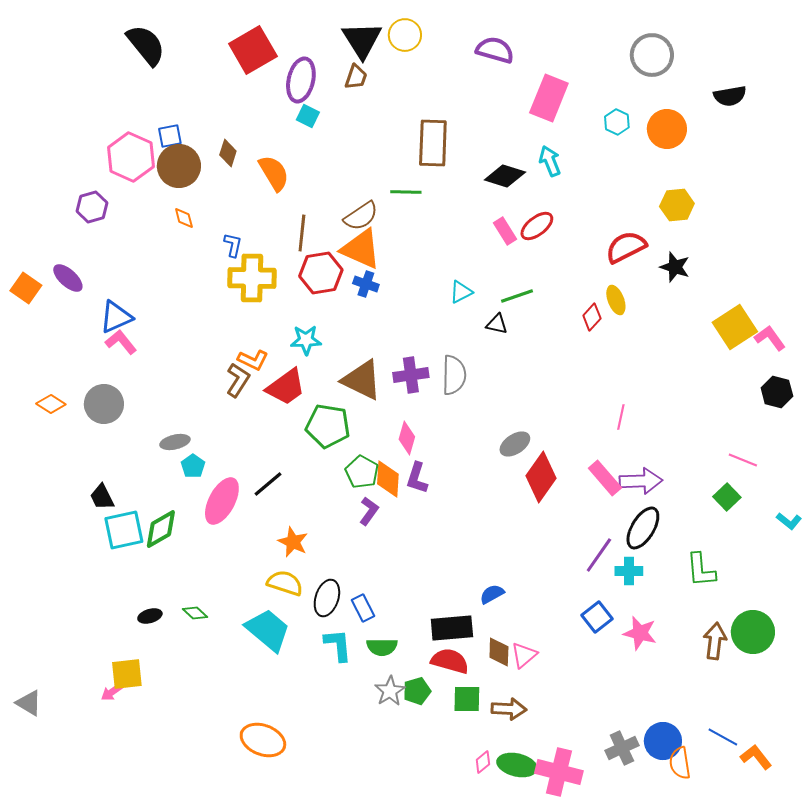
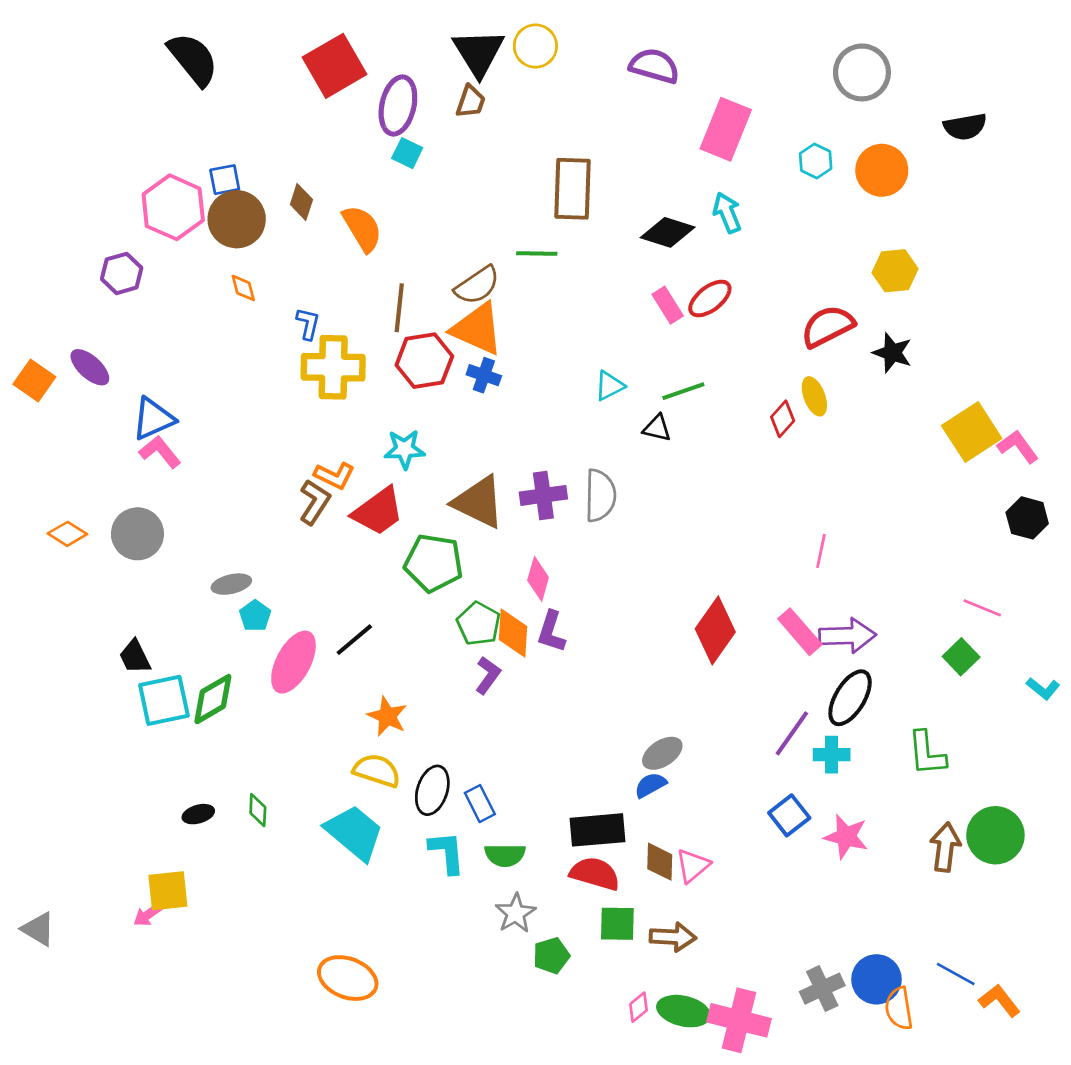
gray ellipse: (515, 444) -> (662, 753), moved
green diamond: (195, 613) -> (258, 810), turned 50
green pentagon: (417, 691) -> (551, 956), moved

